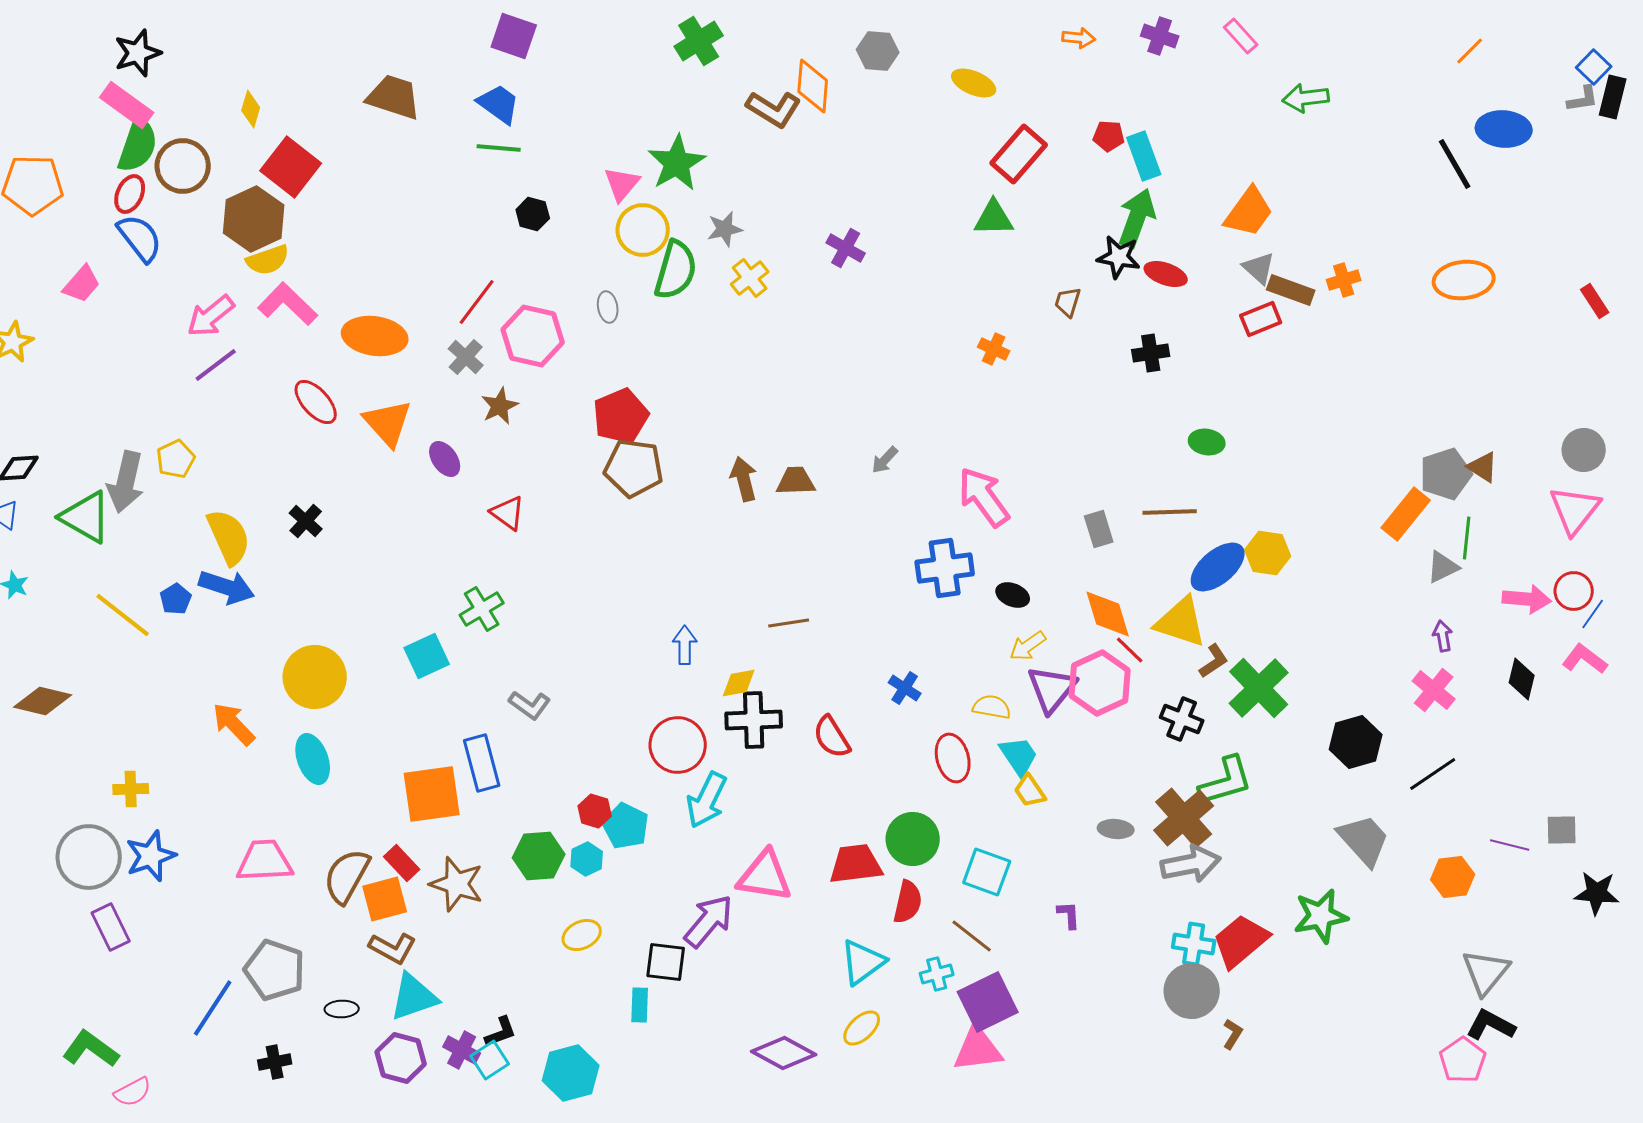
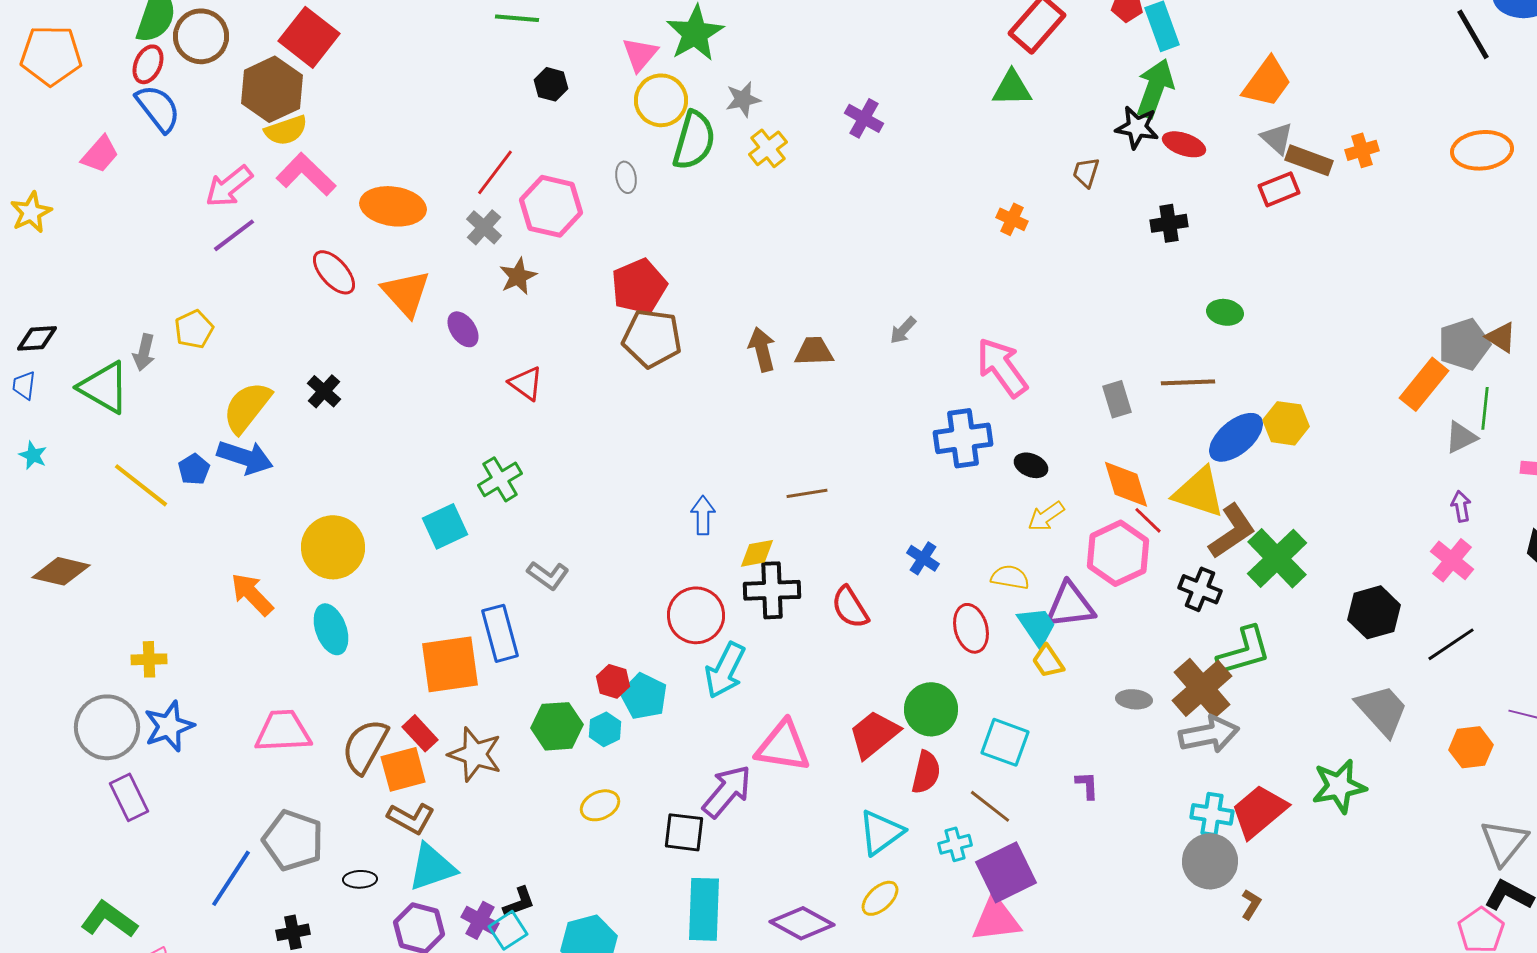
gray arrow: (126, 482) -> (144, 352), size x0.6
yellow semicircle: (229, 537) -> (247, 407), turned -118
brown L-shape: (1214, 661) -> (1232, 531), size x1.6
purple triangle: (1052, 689) -> (1070, 605), moved, turned 44
red trapezoid: (856, 864) -> (874, 734), turned -32
cyan rectangle: (640, 1005) -> (704, 909), moved, size x1.8

